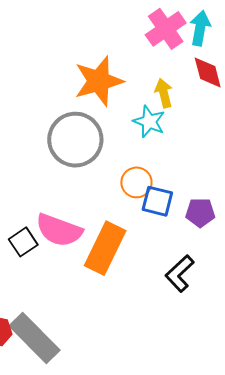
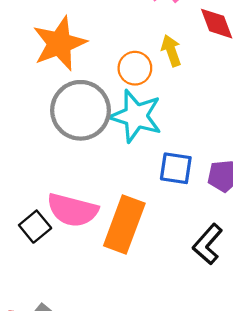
orange star: (99, 81) -> (59, 43), moved
cyan star: (149, 122) -> (136, 116), moved, size x1.5
orange circle: (136, 182) -> (135, 68), moved

